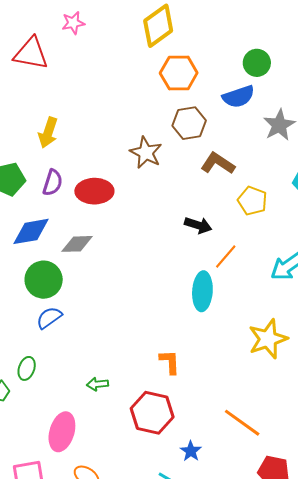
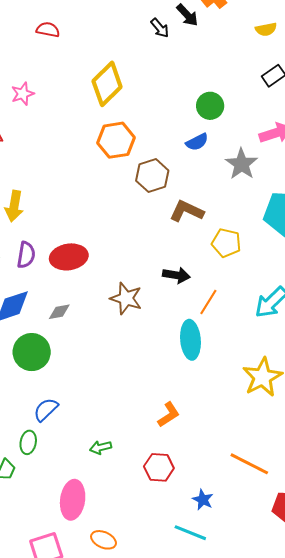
orange hexagon: (179, 73) -> (116, 140), moved
blue semicircle: (238, 97) -> (197, 142), size x0.7
brown star: (146, 153) -> (126, 298), moved
gray diamond: (77, 244) -> (59, 312), size x0.7
blue semicircle: (49, 318) -> (46, 410), moved
orange L-shape: (170, 362) -> (169, 415), turned 68
red hexagon: (152, 413) -> (159, 467), size x0.7

